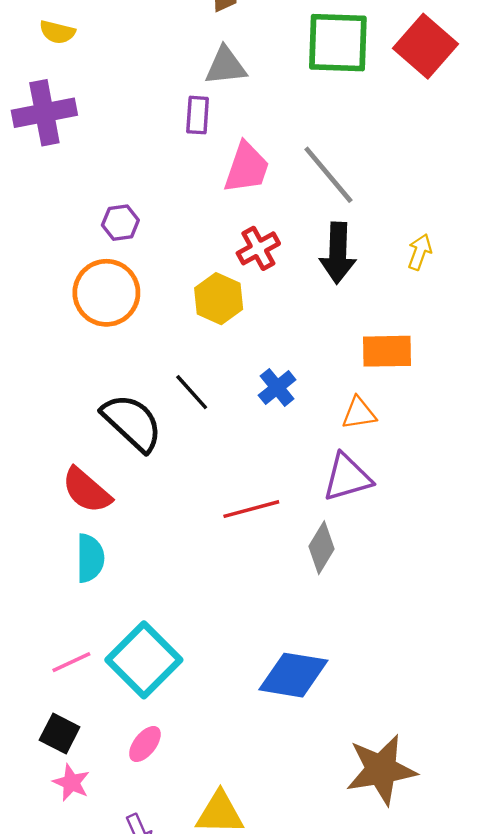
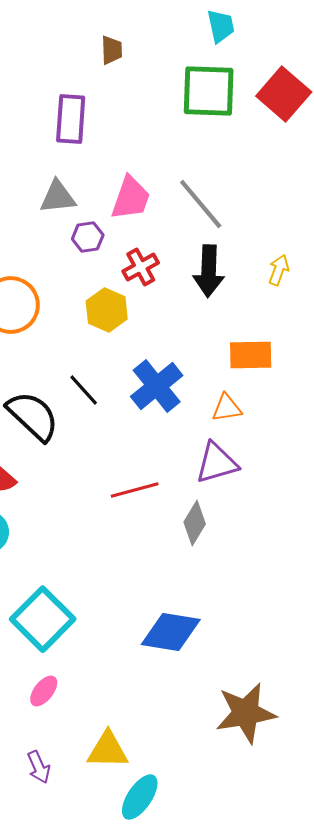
gray triangle: (226, 66) -> (58, 197), moved
purple rectangle: (198, 115) -> (71, 119), moved, size x1.5
purple hexagon: (120, 223) -> (88, 237), moved
blue cross: (277, 387) -> (157, 386), size x1.6

